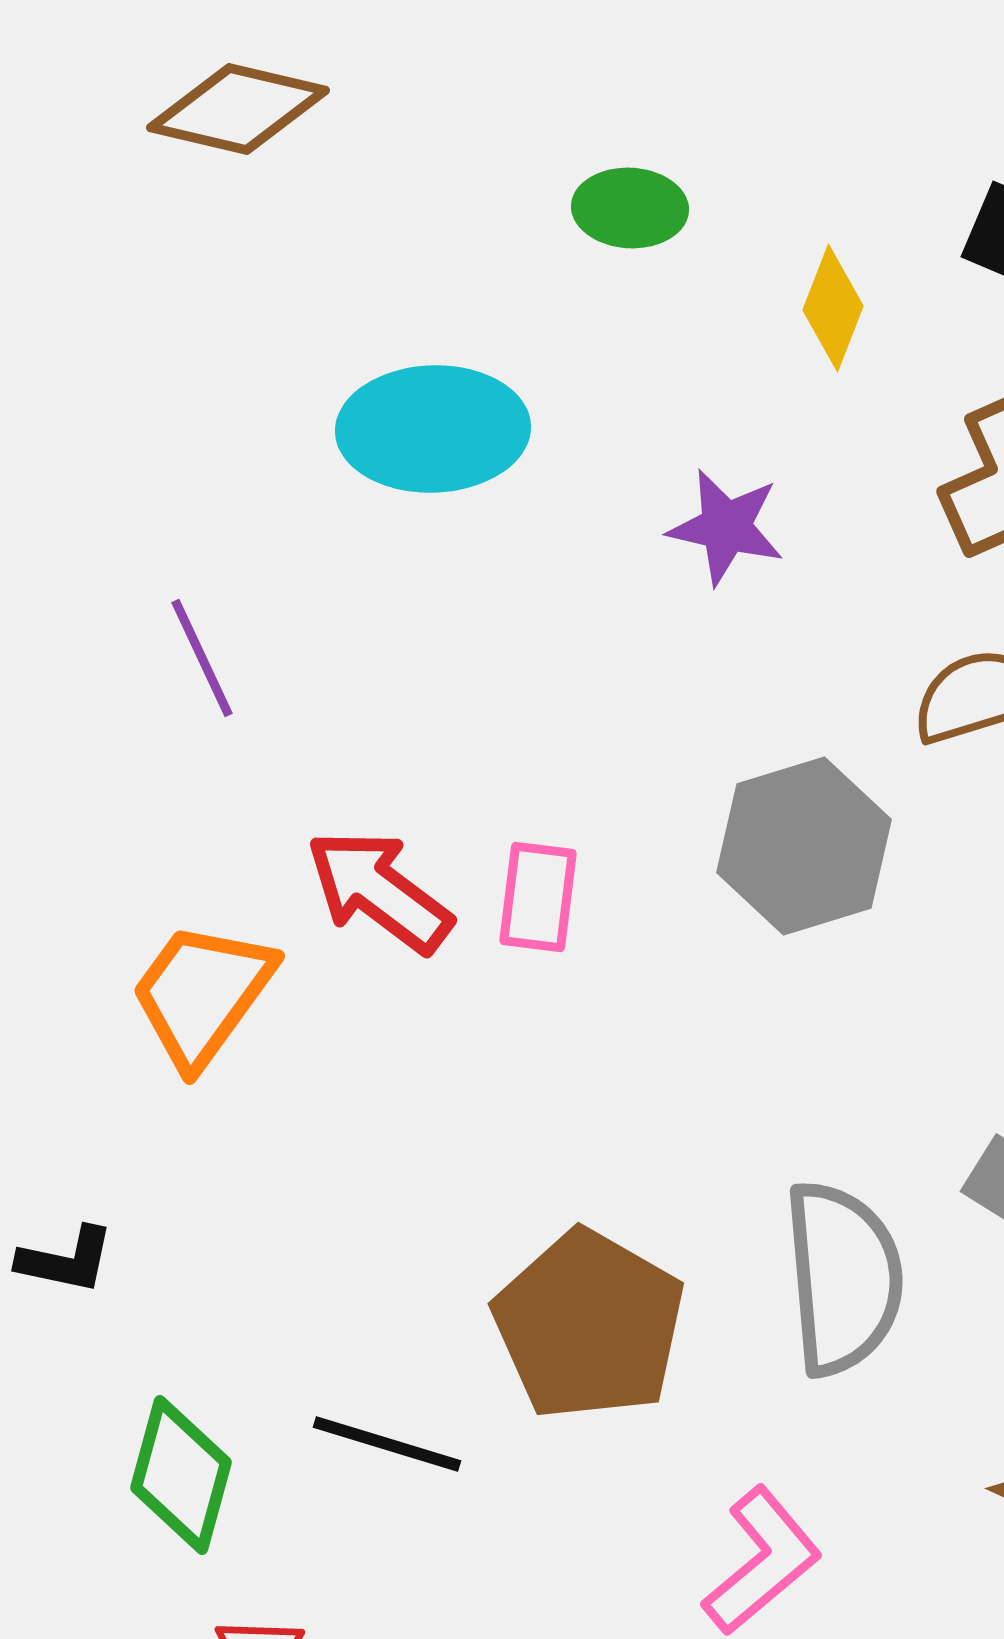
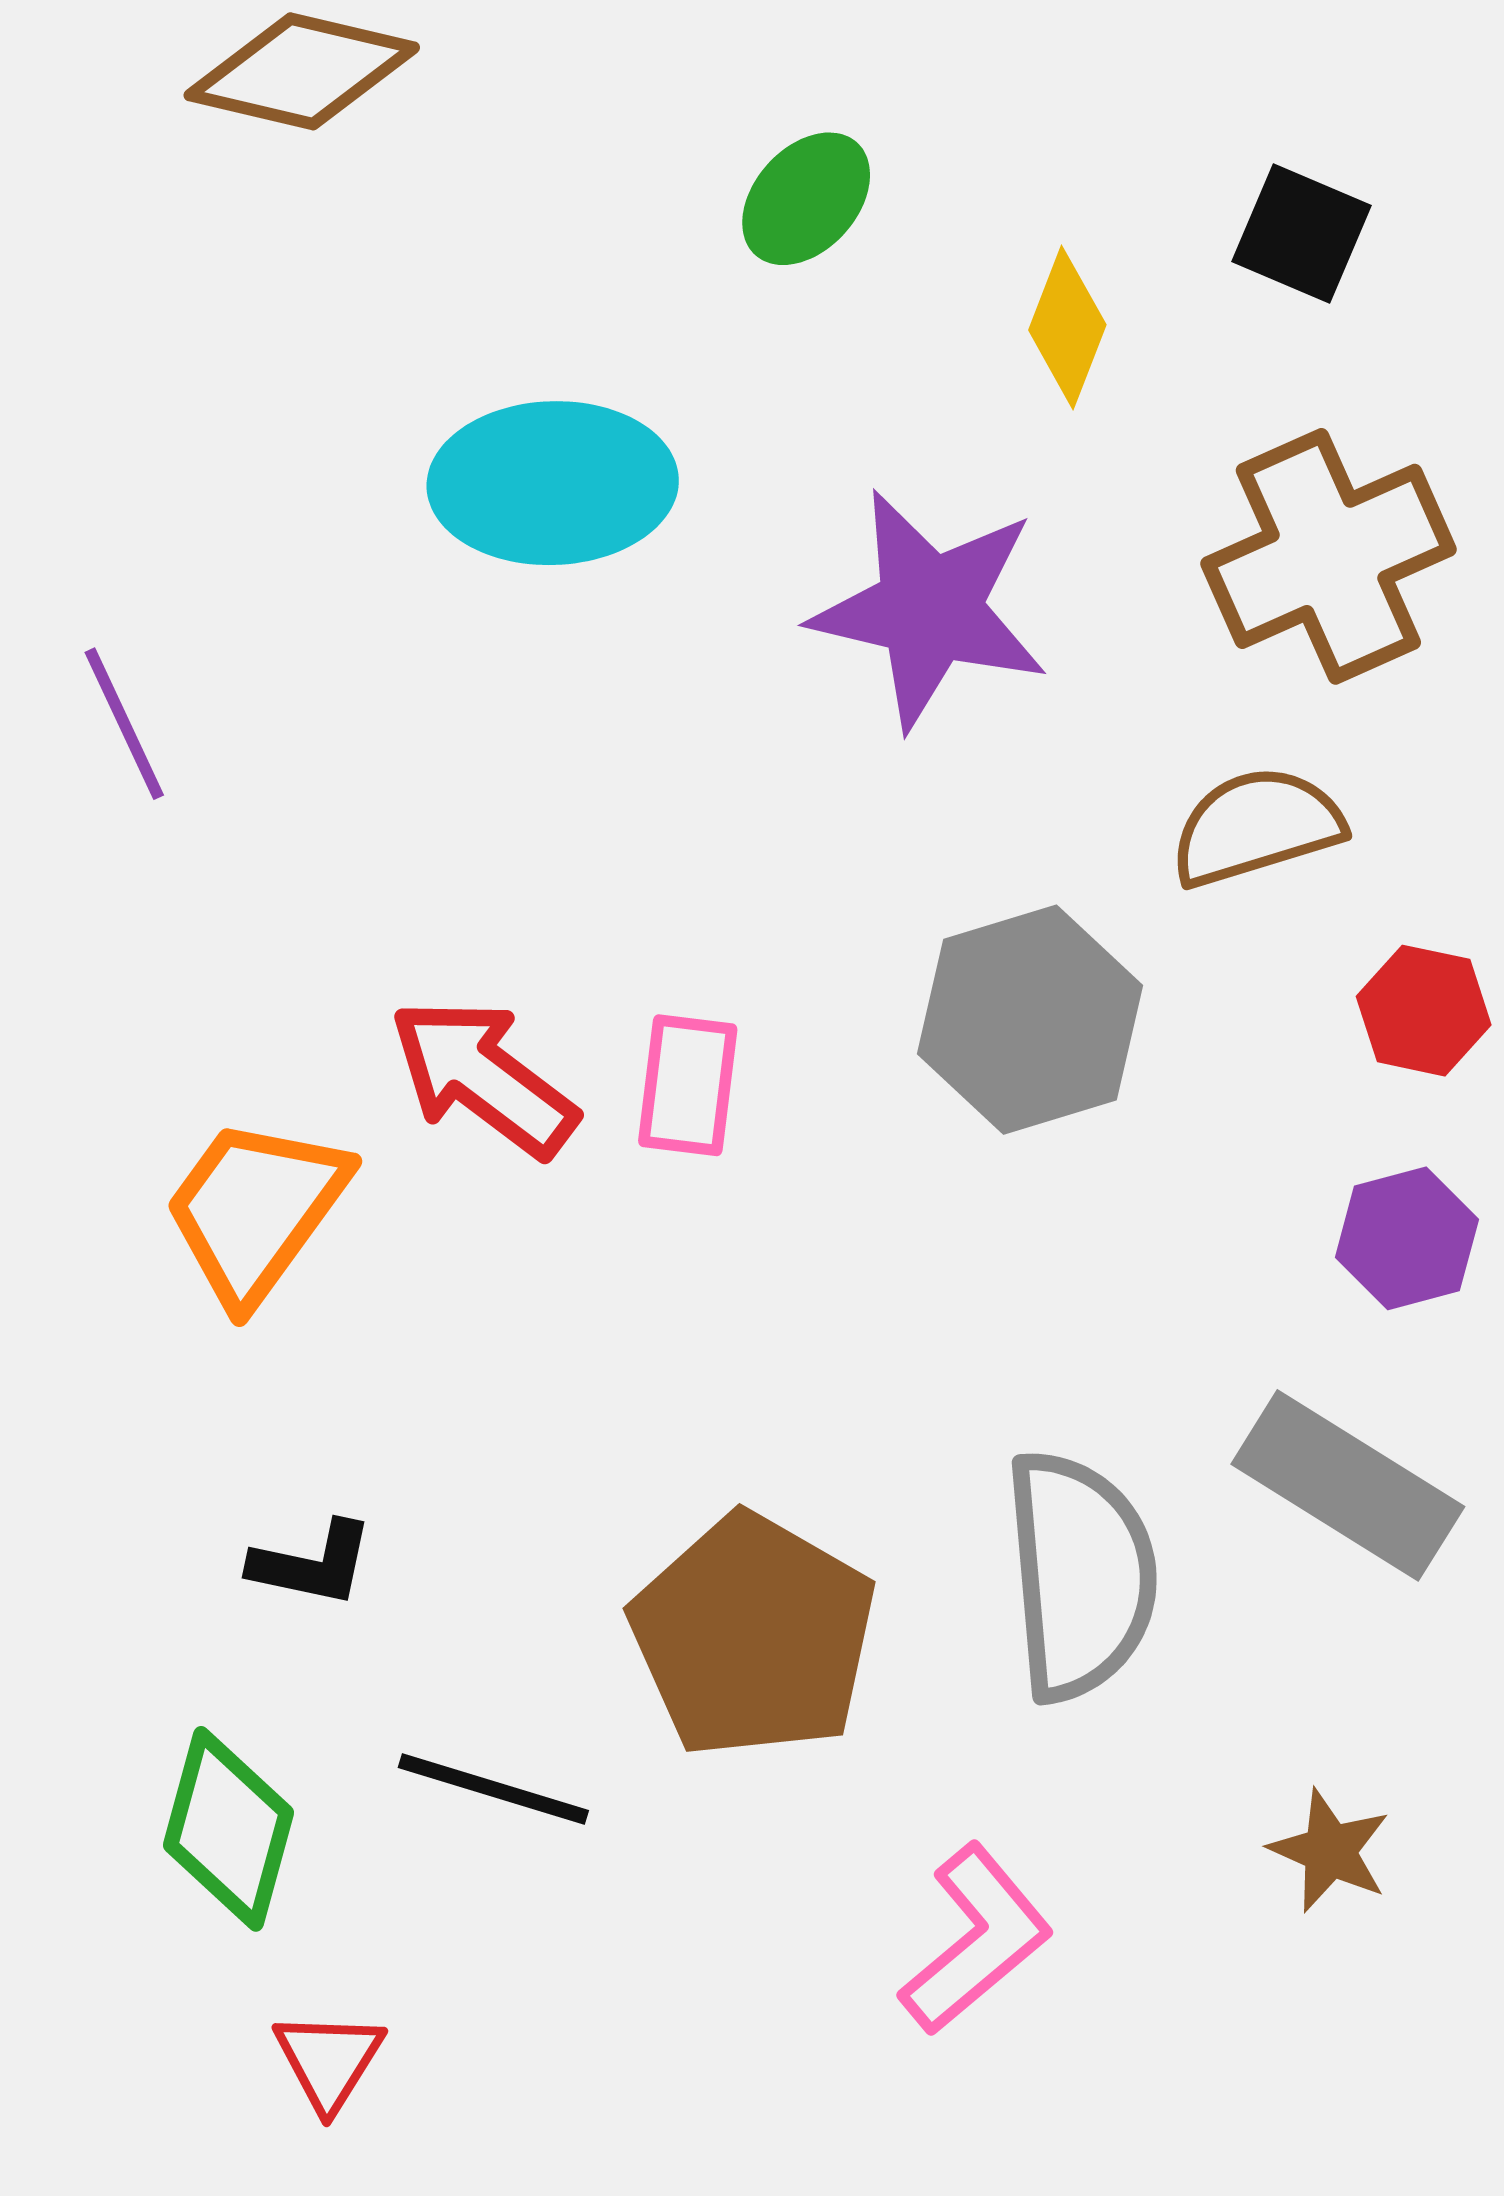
green ellipse: (630, 208) -> (806, 199), turned -51
purple star: (726, 527) -> (930, 609), size x1.6
purple line: (202, 658) -> (124, 724), moved
black L-shape: (66, 1260) -> (312, 1564), moved

